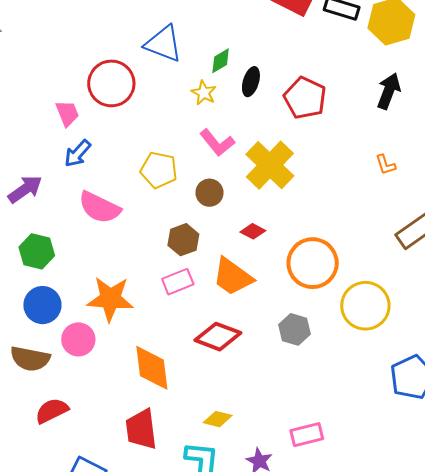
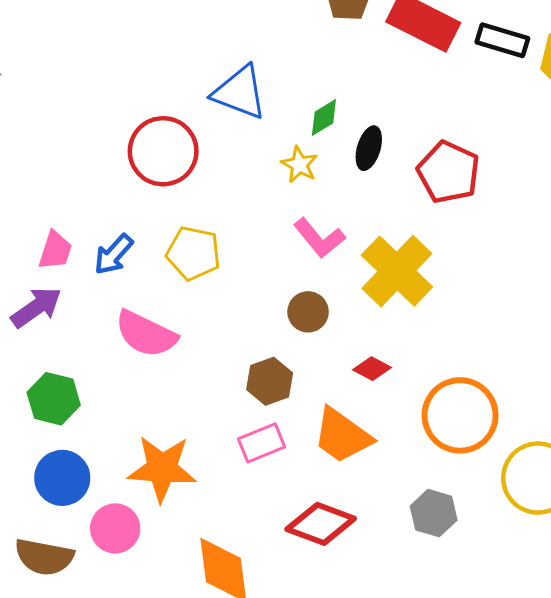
pink trapezoid: (67, 113) -> (55, 250), moved, turned 40
yellow pentagon: (159, 170) -> (193, 253), moved

